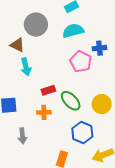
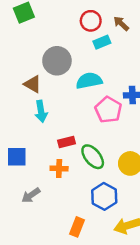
cyan semicircle: (73, 31) -> (89, 81), moved
gray arrow: (22, 136) -> (31, 195), turned 56

